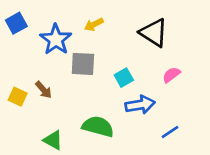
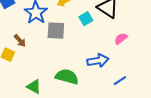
cyan square: (124, 78) -> (86, 19), moved
brown arrow: (44, 90) -> (20, 41), moved

